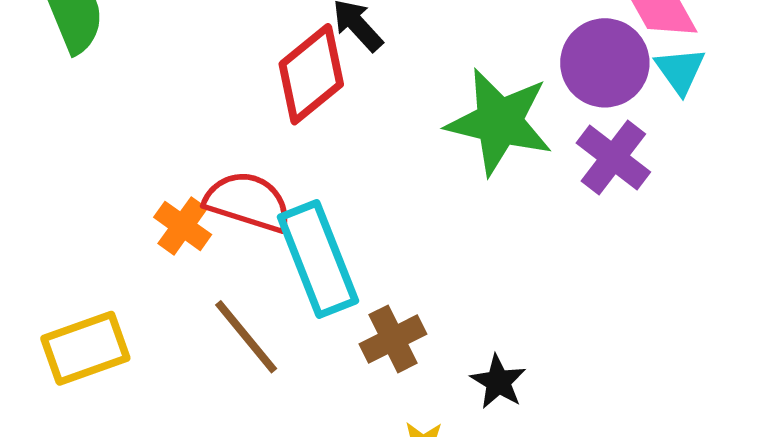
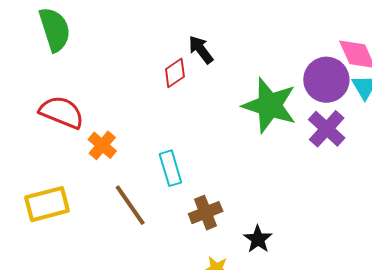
red diamond: (311, 74) -> (175, 73), size x0.6
red semicircle: (248, 202) -> (62, 112), moved
cyan rectangle: (318, 259) -> (170, 168), size x0.6

